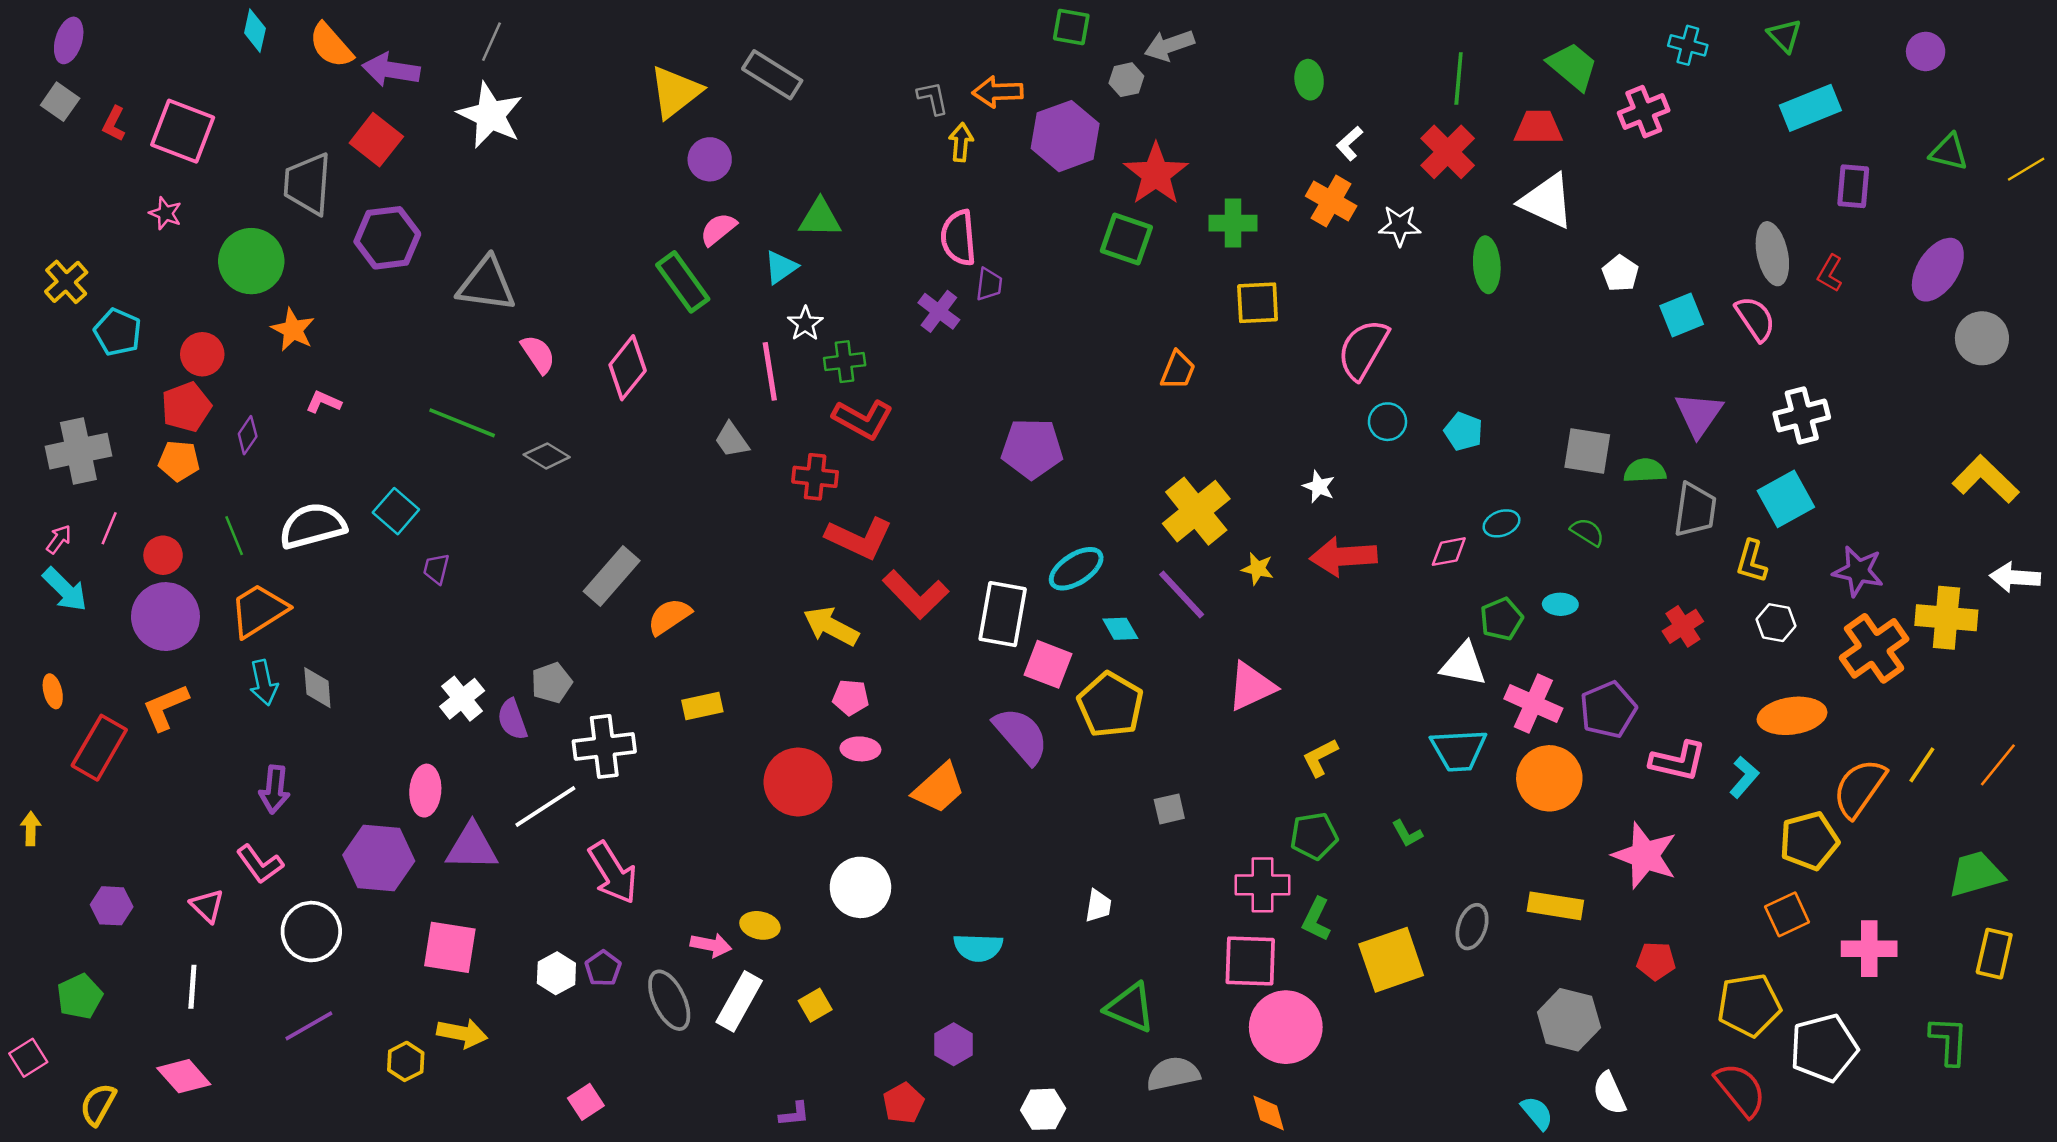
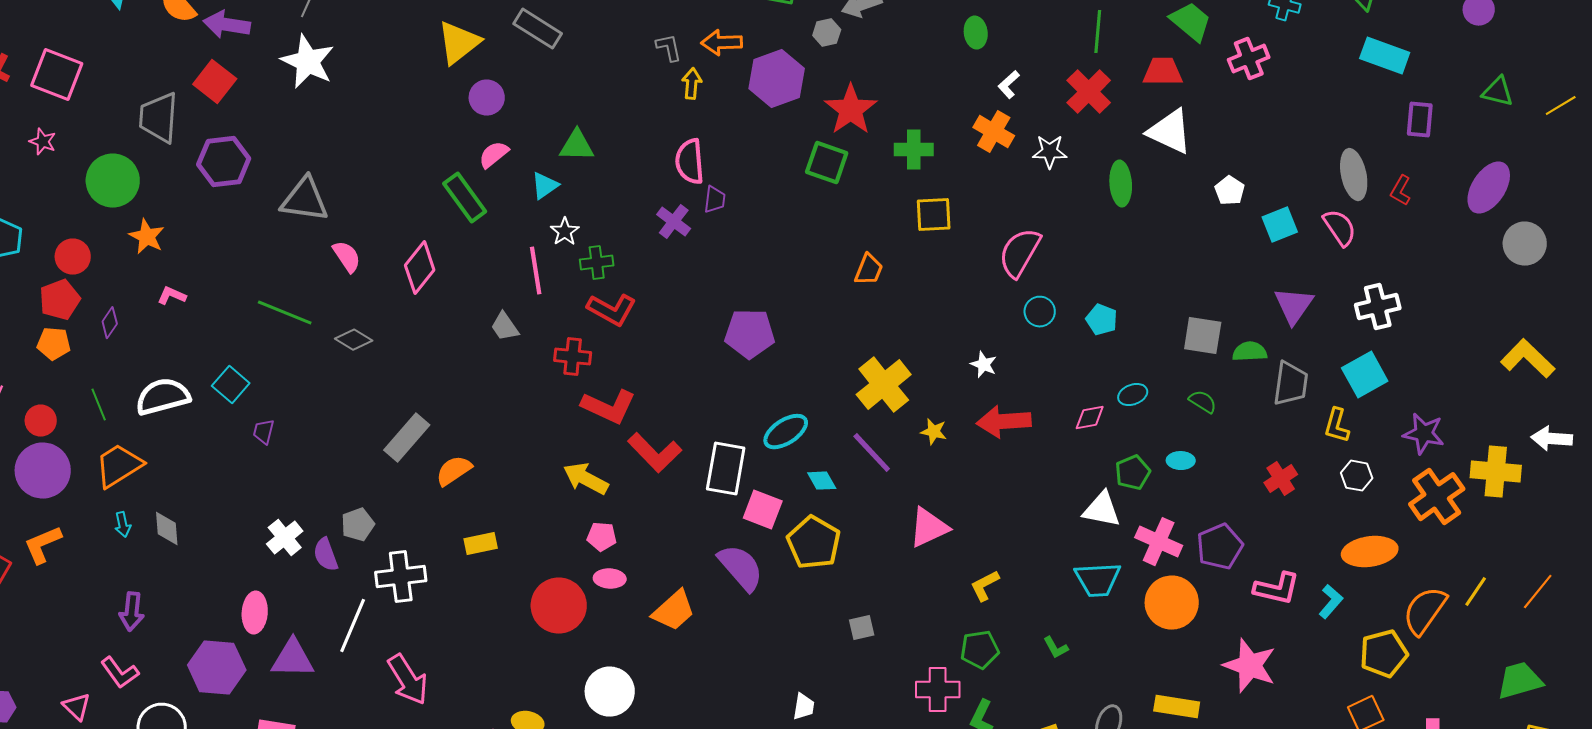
cyan rectangle: (1810, 108) -> (1385, 56), turned 42
cyan arrow: (264, 683) -> (123, 525), size x0.7
white line: (545, 807) -> (353, 626), turned -34

